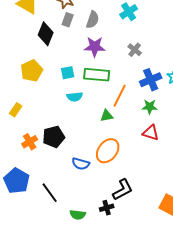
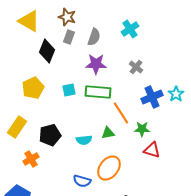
orange line: (120, 96) -> (121, 113), turned -60
cyan semicircle: (75, 97) -> (84, 140), moved
green star: (150, 107) -> (142, 129), moved
yellow rectangle: (16, 110) -> (17, 127), size x1.5
black pentagon: (54, 137) -> (50, 135), moved

